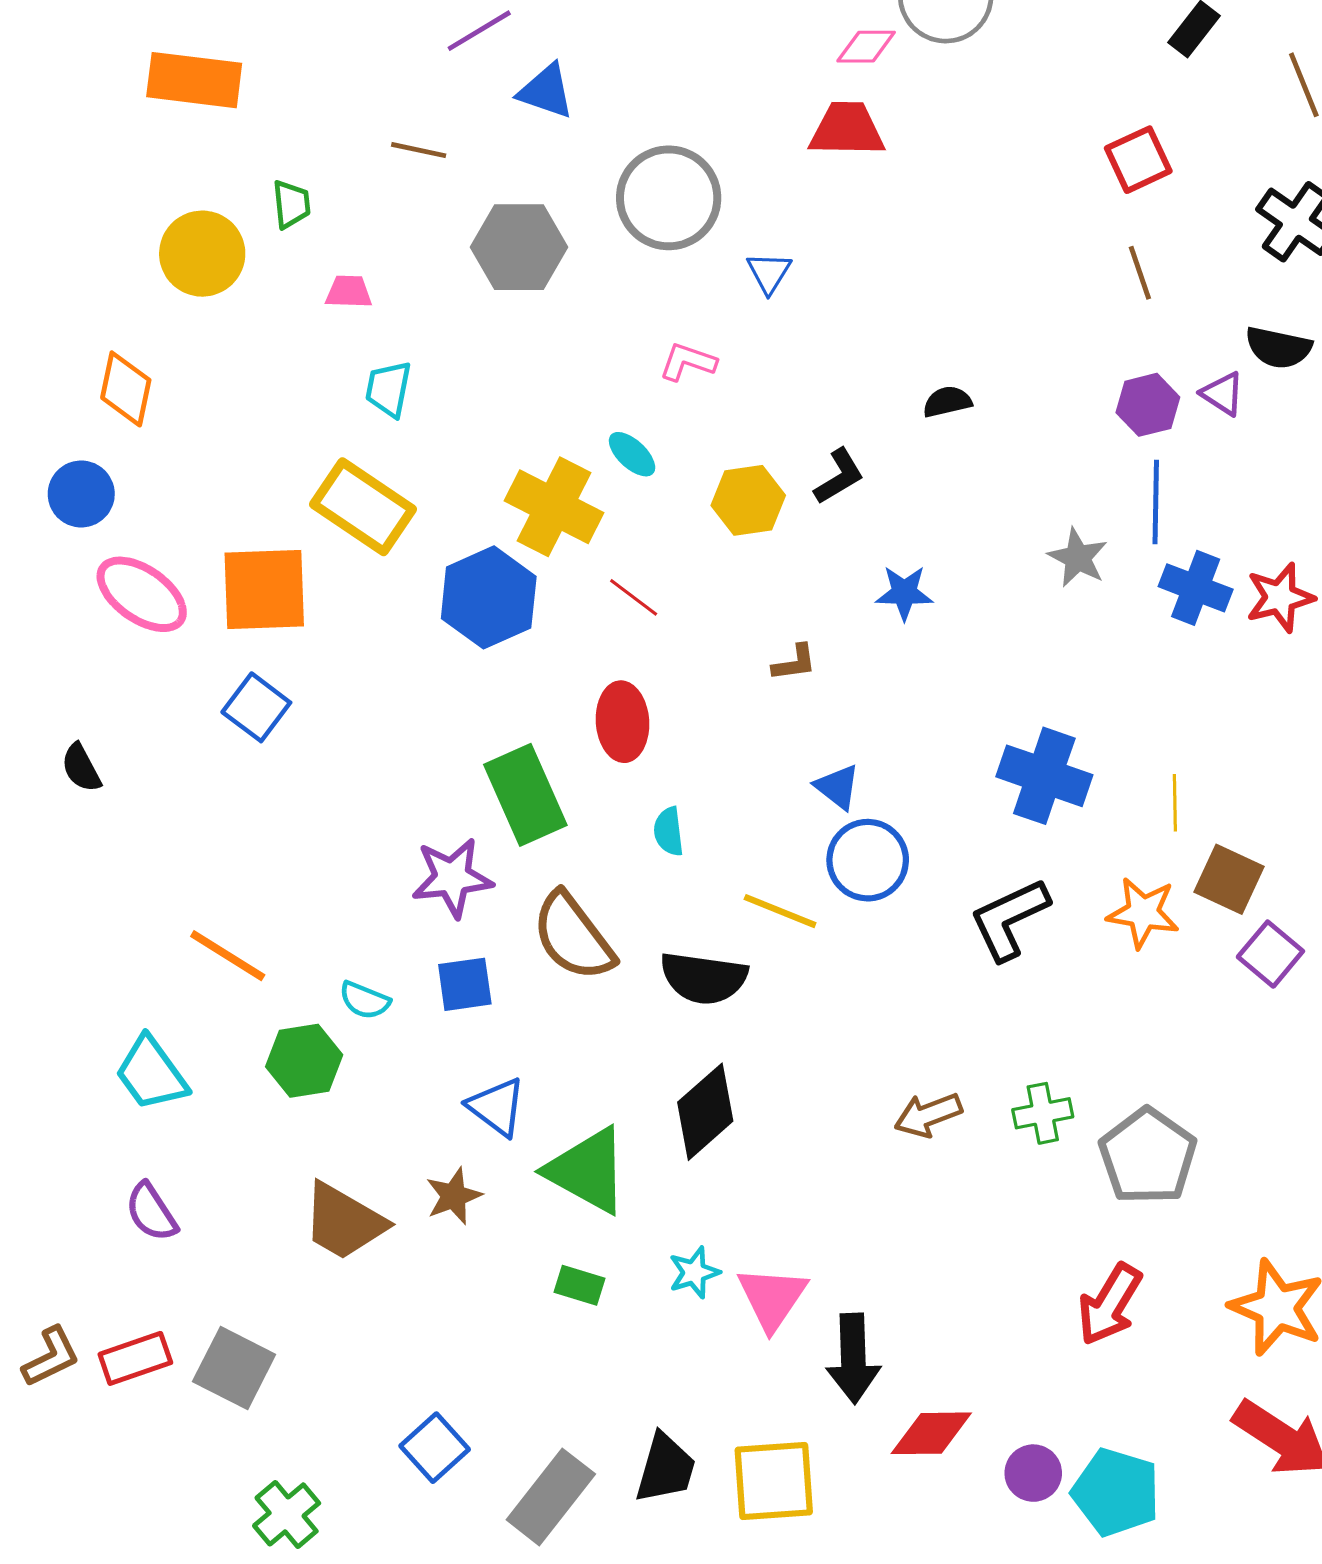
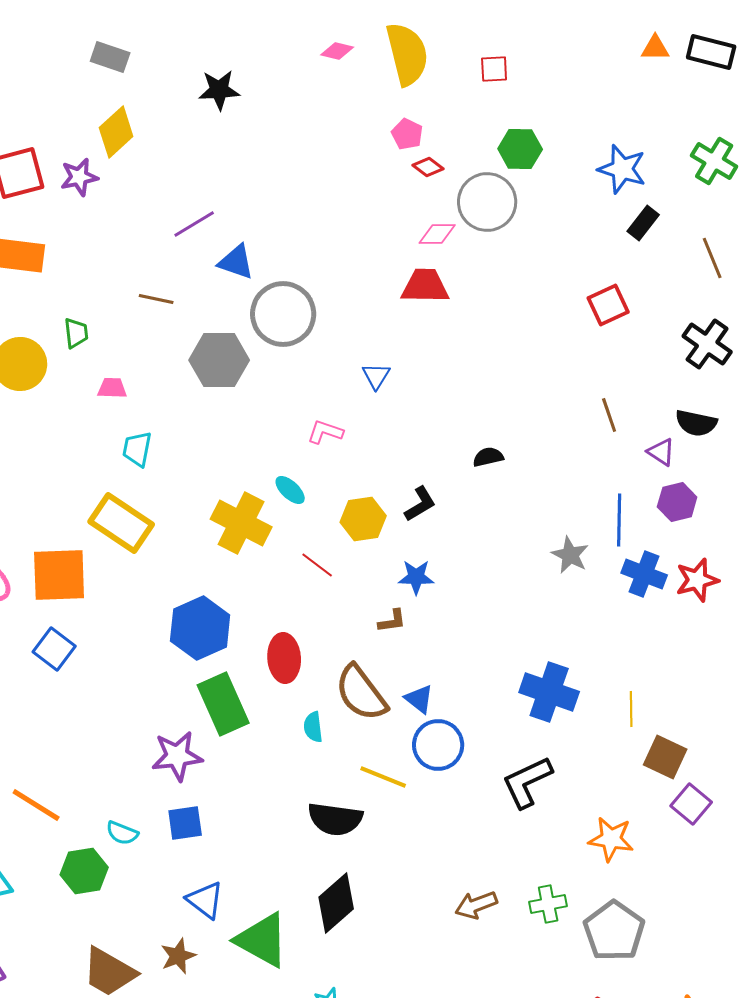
gray circle: (669, 198) -> (283, 314), moved
brown line: (1140, 273) -> (609, 415), moved
purple hexagon: (1148, 405) -> (677, 502), moved
blue star: (904, 593) -> (416, 577), moved
blue hexagon: (489, 597) -> (200, 628), moved
red line: (634, 597) -> (317, 565), moved
orange star: (1143, 913) -> (611, 839), moved
brown semicircle: (573, 937) -> (361, 693), moved

